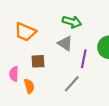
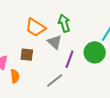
green arrow: (72, 22) -> (64, 23), turned -132
orange trapezoid: (25, 32) -> (35, 27), moved

